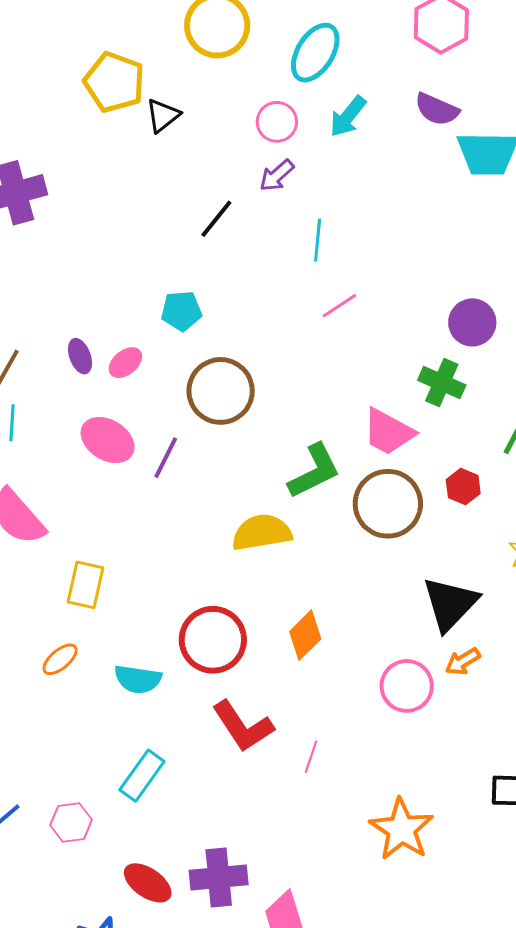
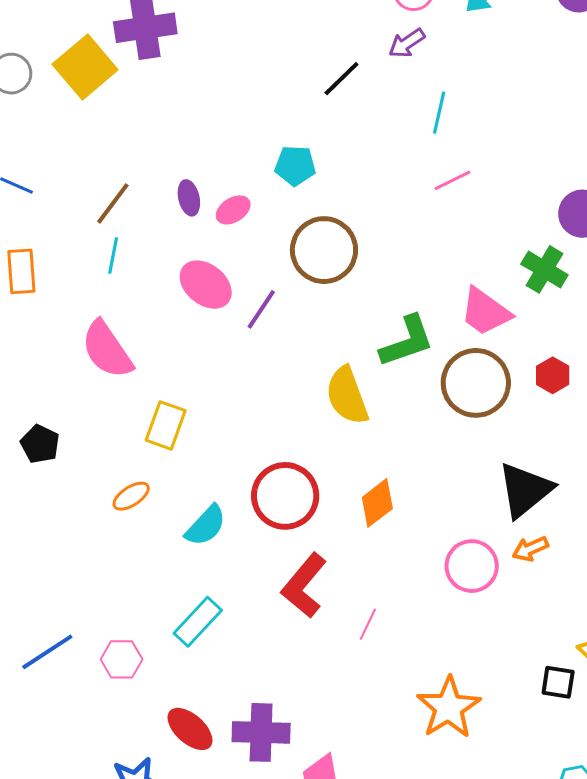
yellow semicircle: (262, 532) -> (347, 396), turned -108
cyan semicircle: (138, 679) -> (206, 526), turned -63
red L-shape: (243, 726) -> (304, 586), turned 66

